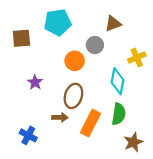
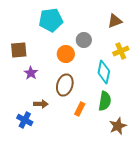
brown triangle: (113, 24) -> (115, 21), moved
brown square: (21, 38) -> (19, 50), moved
brown arrow: (60, 117) -> (41, 104), moved
orange rectangle: (90, 123) -> (80, 109), size x0.6

